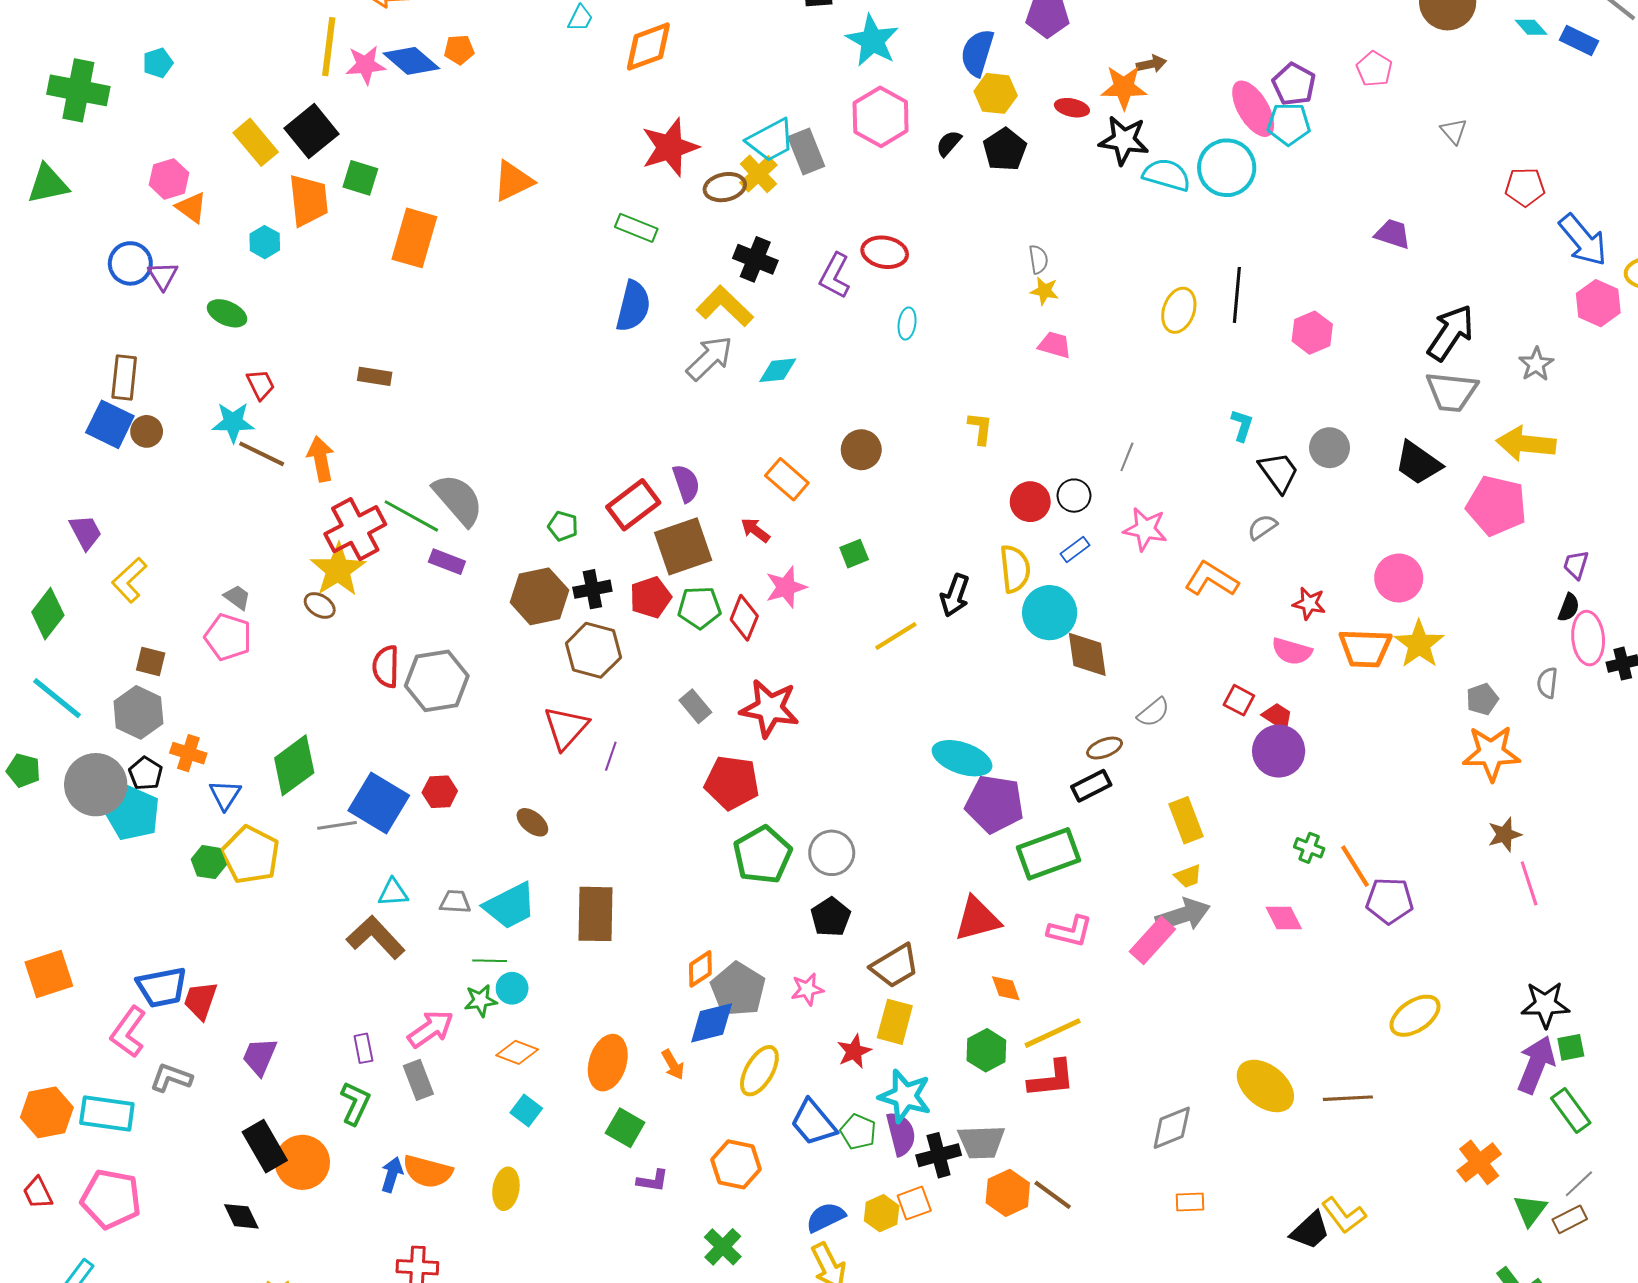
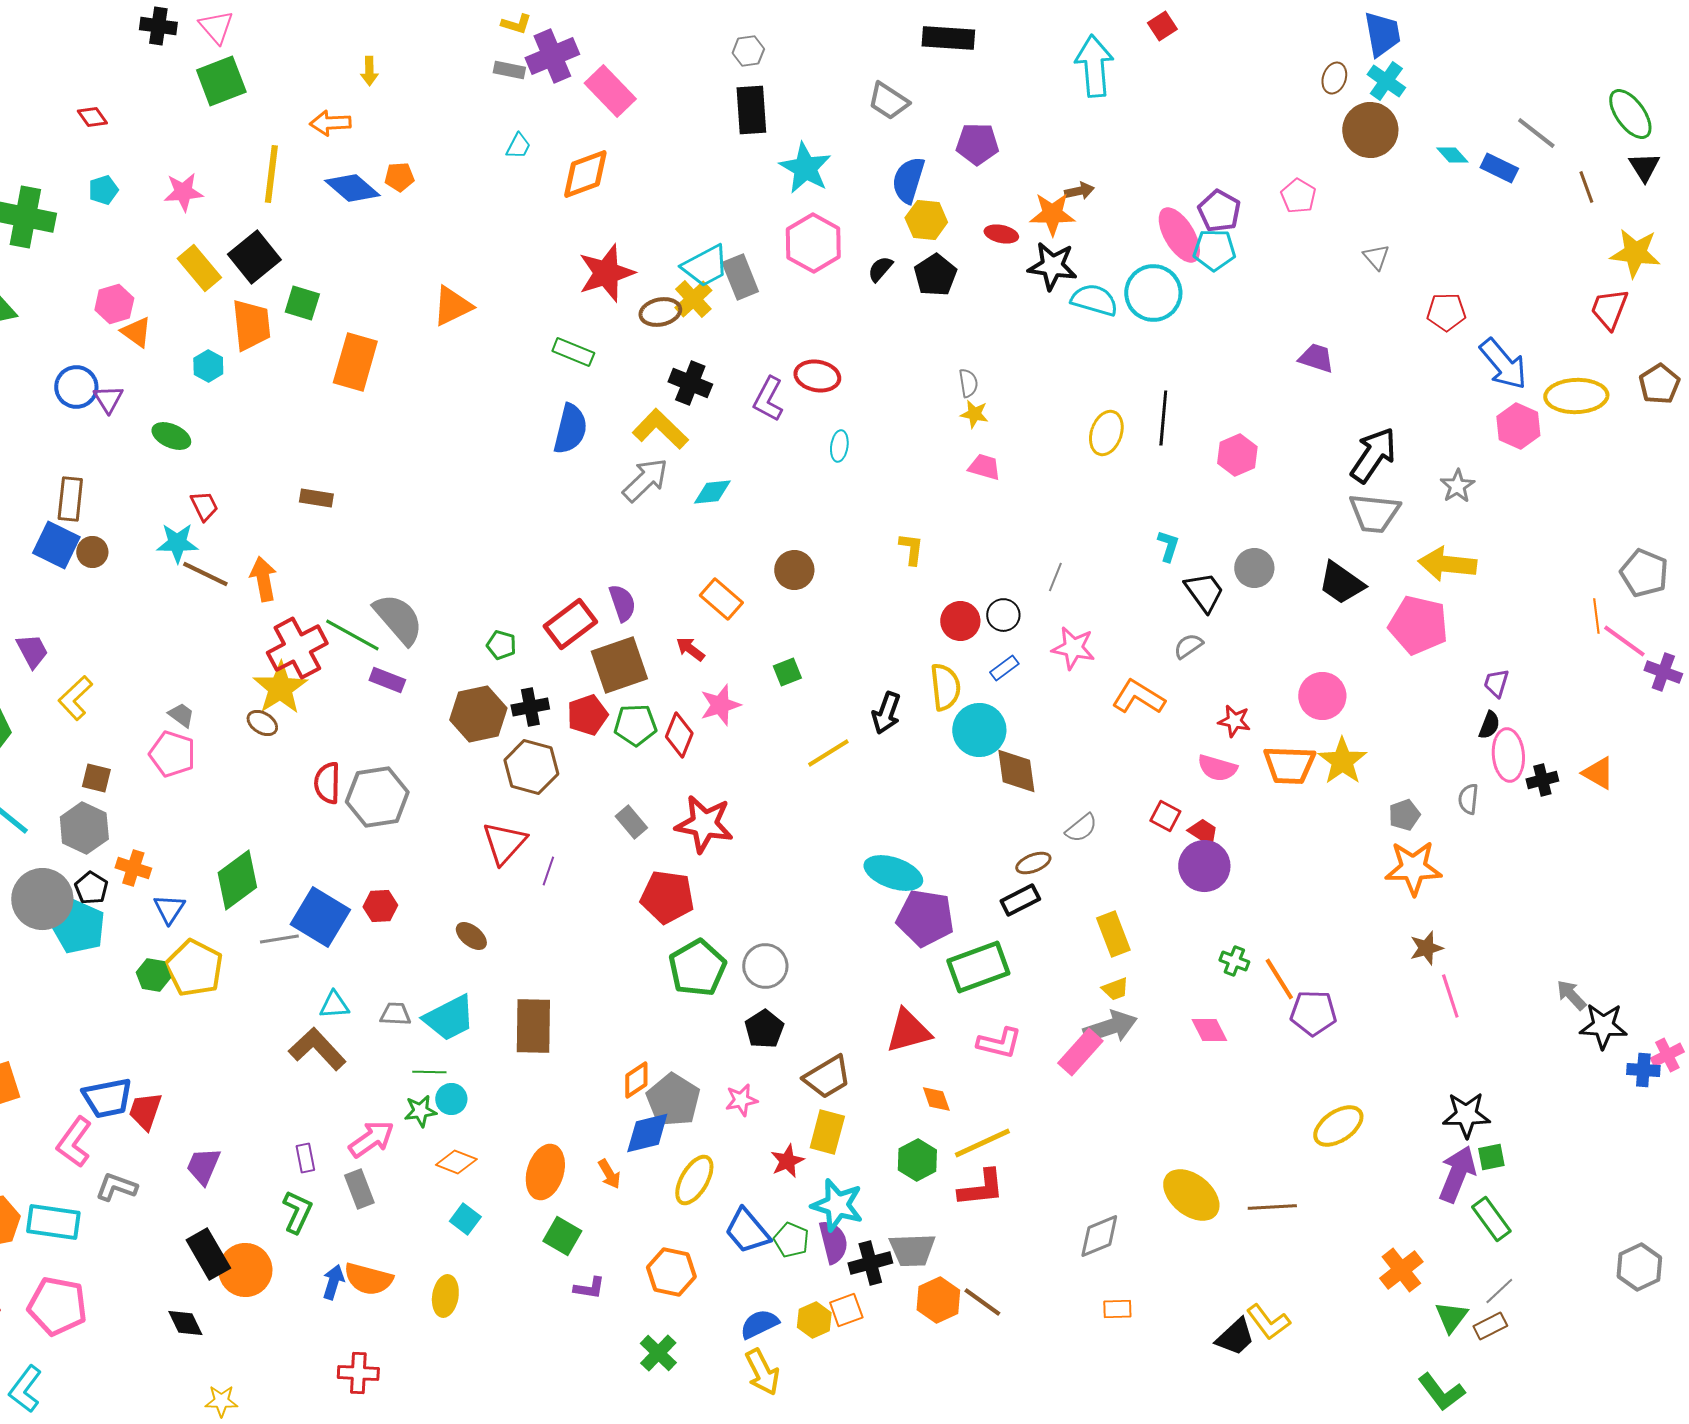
pink star: (365, 65) -> (183, 192), moved

